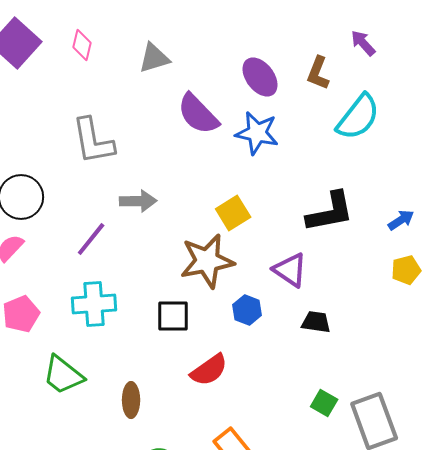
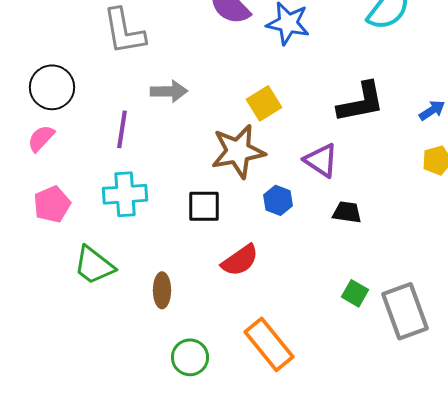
purple line: (91, 239) -> (122, 129), turned -30

